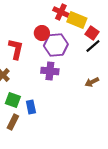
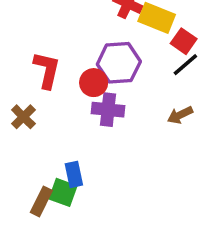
red circle: (42, 33) -> (94, 83), moved
brown arrow: (92, 82) -> (180, 115), moved
green square: (13, 100) -> (63, 192), moved

